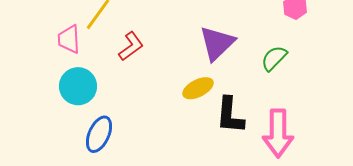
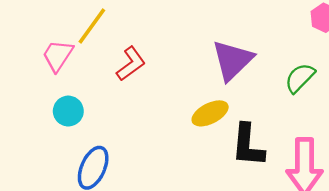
pink trapezoid: (69, 39) -> (58, 56), turned 36
cyan circle: (78, 86) -> (68, 111), size x0.7

